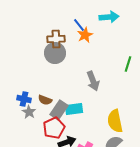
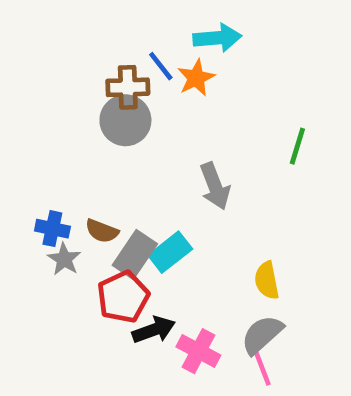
cyan arrow: (109, 17) -> (217, 38), moved
blue line: (79, 25) -> (161, 66), moved
cyan rectangle: (74, 109) -> (170, 252), turned -30
yellow semicircle: (115, 121) -> (267, 280), size x0.7

